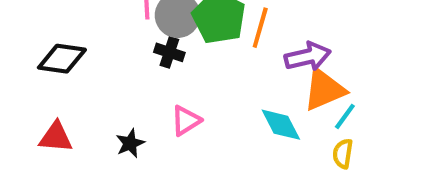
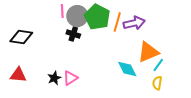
purple arrow: (308, 57) -> (134, 23), moved
pink triangle: (186, 121) -> (70, 78), moved

